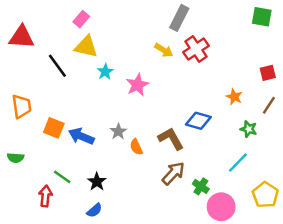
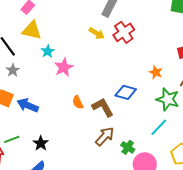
pink star: (137, 85) -> (64, 67), moved
green star: (249, 129) -> (168, 99), size x1.6
gray star: (118, 131) -> (13, 70), moved
orange semicircle: (136, 147) -> (78, 102), moved
green line: (62, 177) -> (12, 139), turned -56

